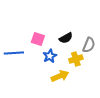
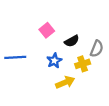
pink square: (38, 39) -> (47, 30), moved, turned 32

